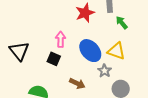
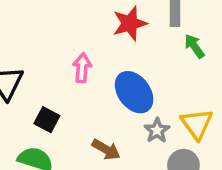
yellow triangle: (116, 51) -> (197, 124), moved, turned 30
black square: (54, 59) -> (47, 120), moved

